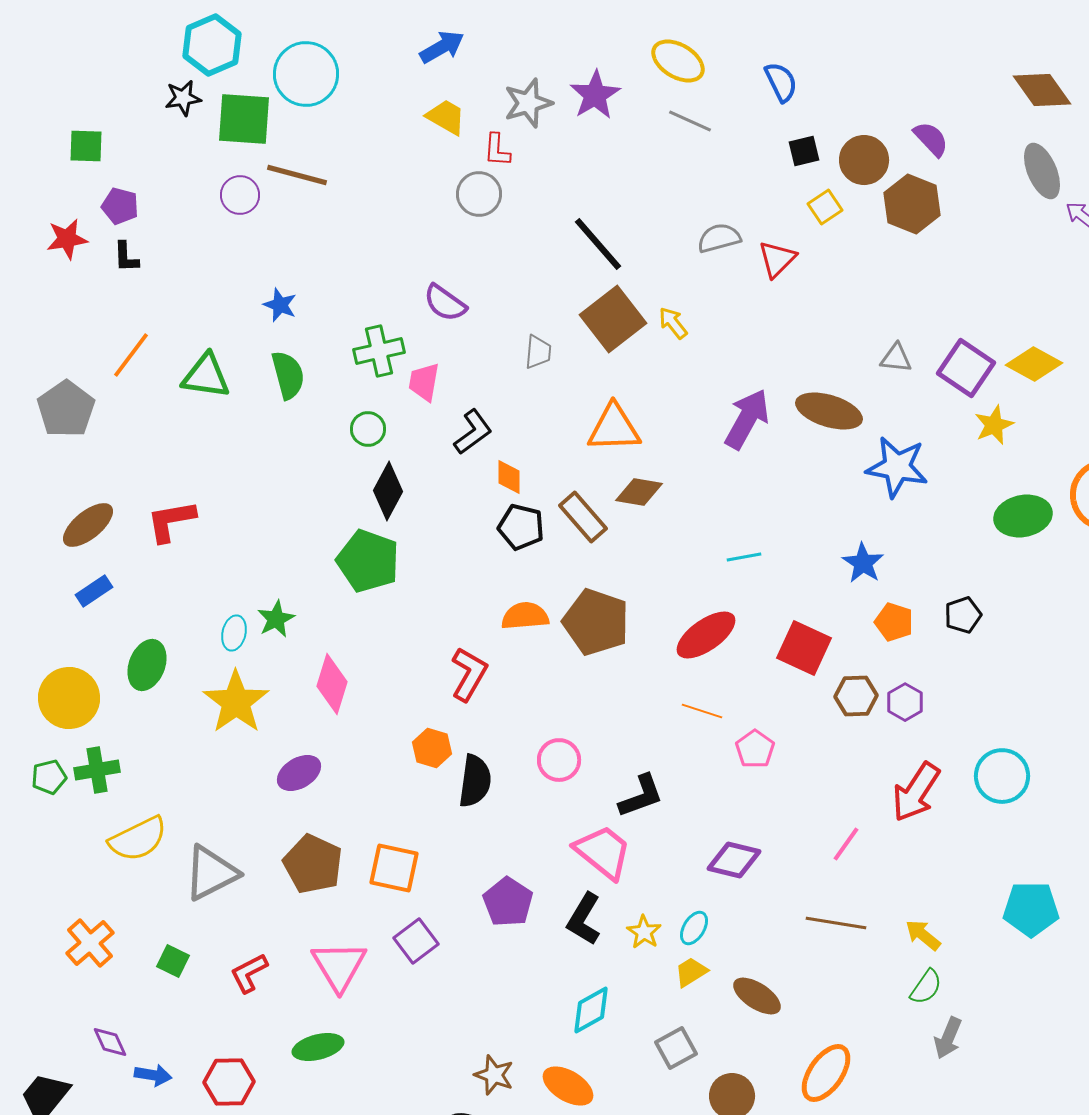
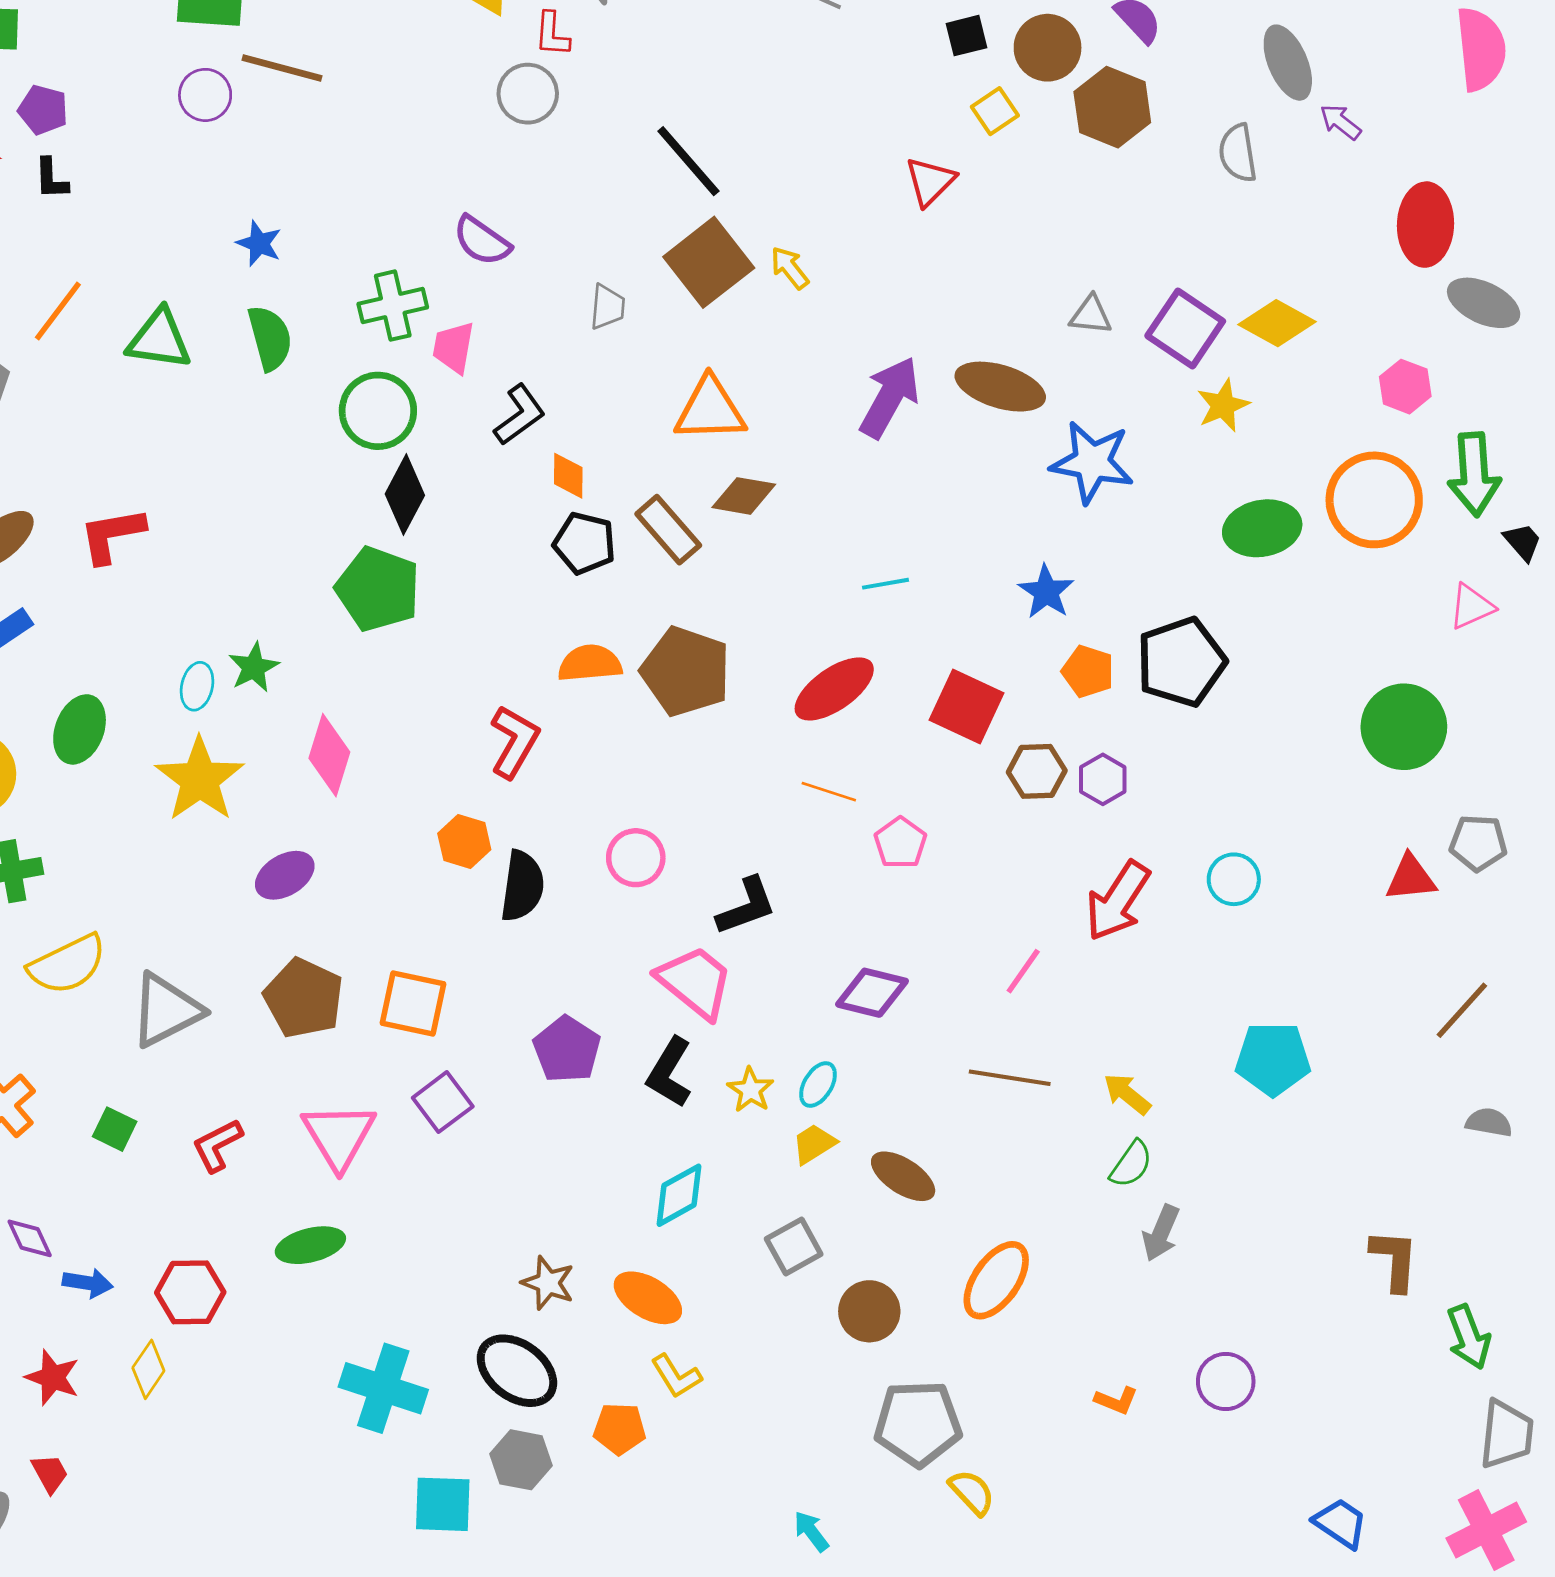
gray semicircle: (719, 238) -> (1238, 153), moved, turned -84
green circle: (368, 429) -> (378, 411), size x1.6
black pentagon: (963, 615) -> (1181, 662), size x1.8
cyan circle: (1002, 776) -> (1234, 879), size x0.7

